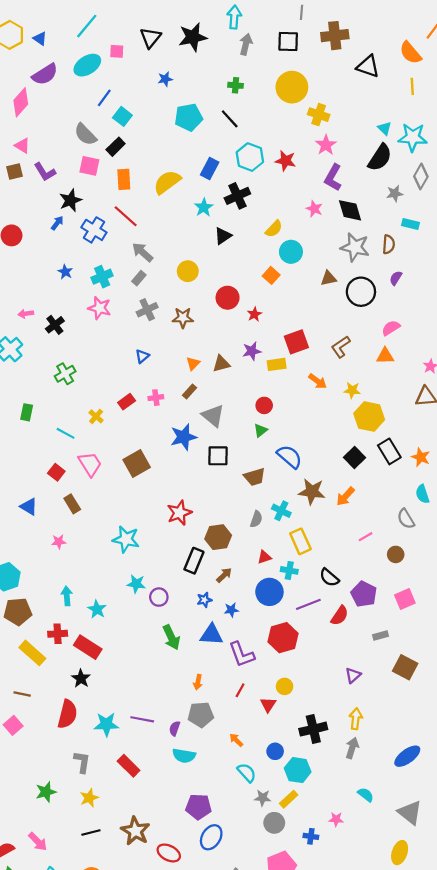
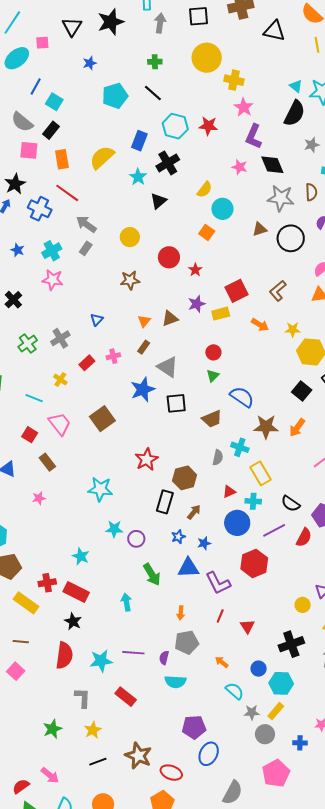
gray cross: (147, 310) -> (60, 338), moved
cyan arrow: (67, 596) -> (126, 602), moved
yellow circle: (285, 686) -> (303, 605), moved

